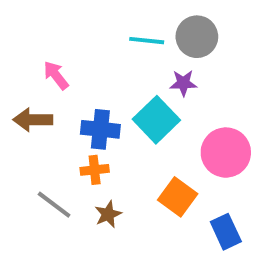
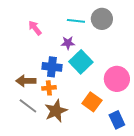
pink arrow: (56, 75) -> (35, 28), moved
purple star: (183, 83) -> (68, 43), moved
brown arrow: (33, 120) -> (26, 81), moved
brown star: (108, 214) -> (56, 111), size x1.6

